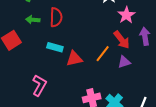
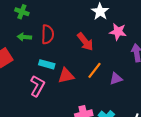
pink star: (126, 15) -> (118, 32), turned -30
red arrow: (122, 40) -> (85, 42), moved
pink L-shape: (39, 85) -> (37, 86), moved

